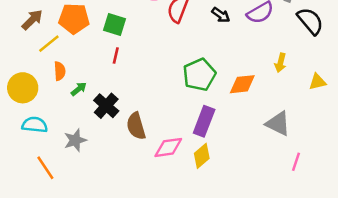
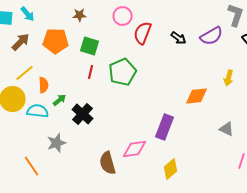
yellow line: (49, 44) -> (24, 73), moved
green pentagon: (199, 75) -> (122, 72), moved
gray triangle: (278, 124) -> (226, 129), size x0.7
cyan semicircle: (35, 125) -> (38, 111), moved
brown semicircle: (136, 126) -> (108, 163), moved
yellow diamond: (202, 156) -> (170, 169), moved

